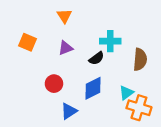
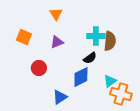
black semicircle: (96, 58) -> (90, 58), moved
brown semicircle: (140, 59) -> (110, 41), moved
red circle: (54, 84) -> (39, 68), moved

